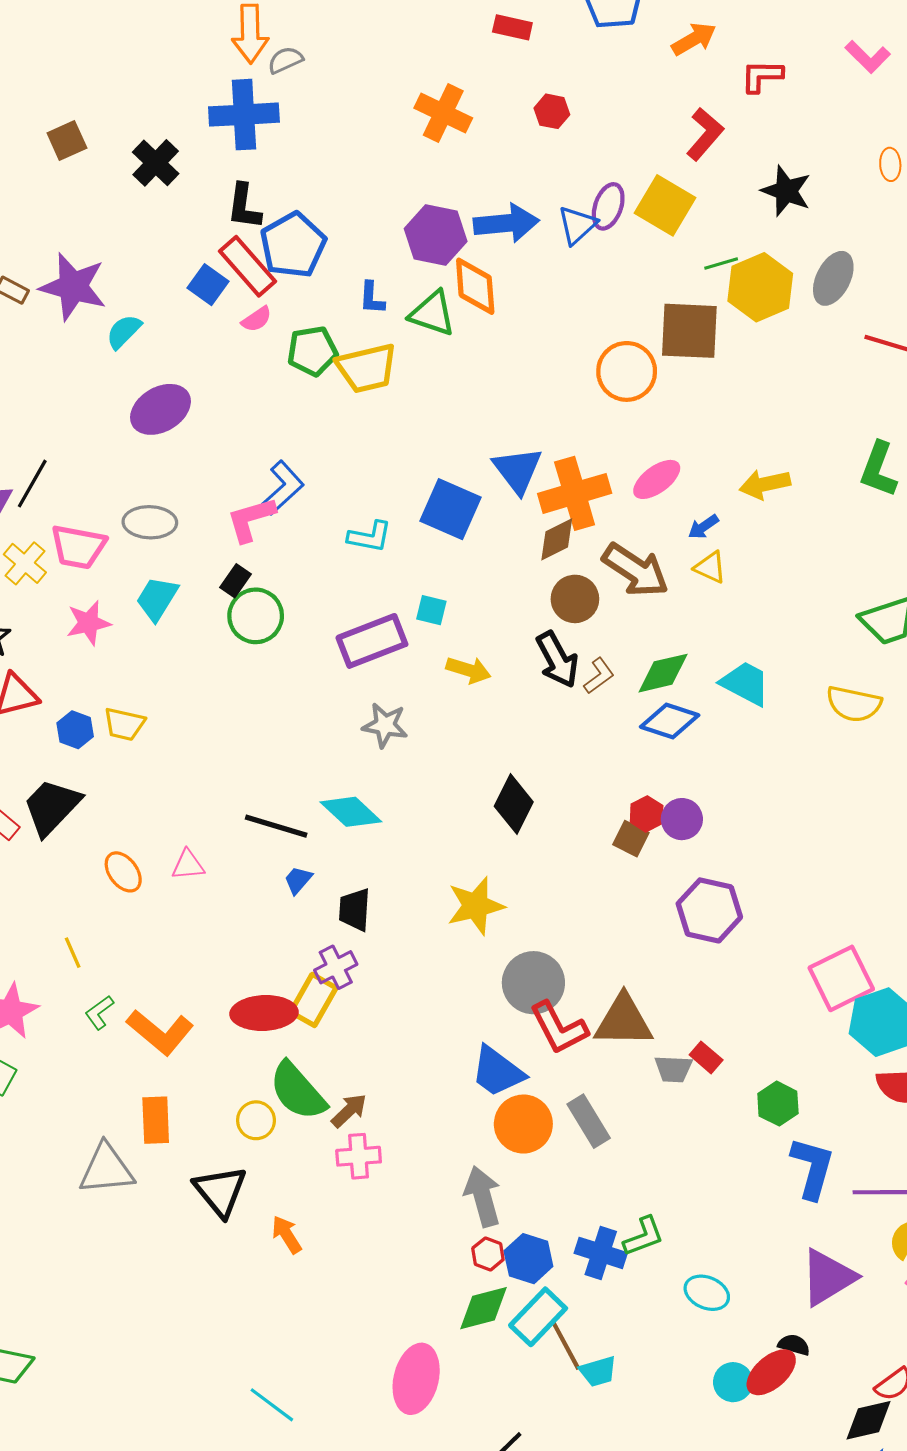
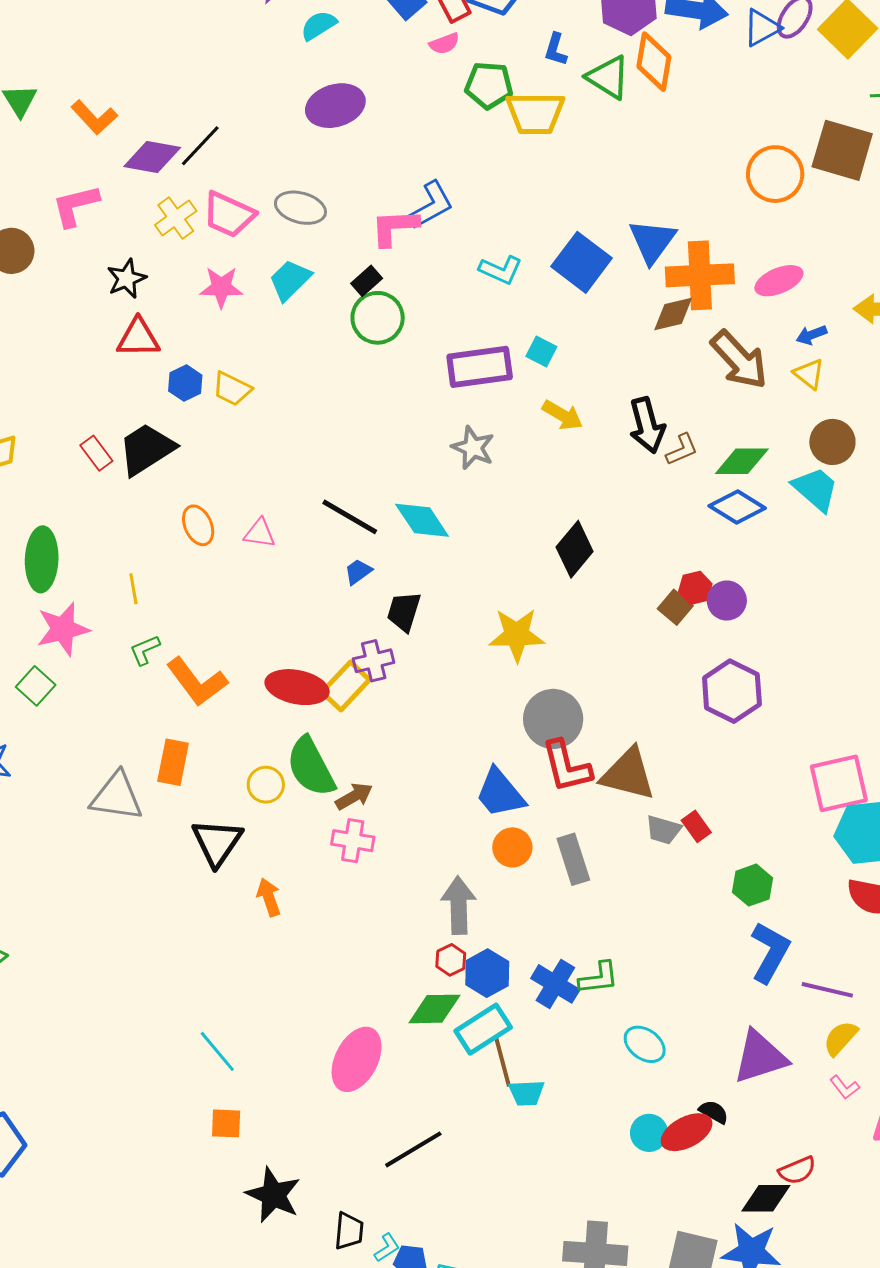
brown circle: (575, 599) -> (832, 442), moved
orange circle: (523, 1124) -> (512, 847), size x0.7

